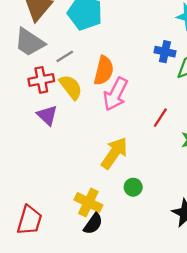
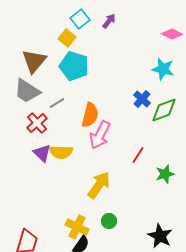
blue cross: (165, 52) -> (142, 99), turned 30
red cross: (41, 80) -> (37, 123), turned -30
yellow semicircle: (71, 87) -> (61, 152), moved, turned 130
green circle: (133, 187) -> (109, 221), moved

